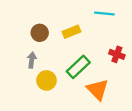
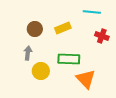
red cross: (117, 54) -> (102, 36), moved
green rectangle: (78, 67) -> (69, 59), turned 45

